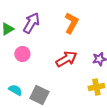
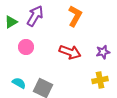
red arrow: (66, 59) -> (70, 52), turned 50

